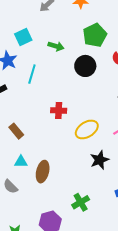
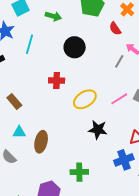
black circle: (85, 66) -> (75, 47), moved
black star: (99, 160) -> (98, 130), turned 30
green cross: (81, 202) -> (79, 172), turned 30

